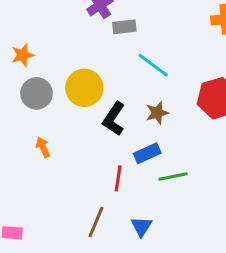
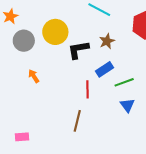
black L-shape: (114, 119) -> (78, 50), turned 55
blue triangle: (141, 227) -> (127, 105), moved

